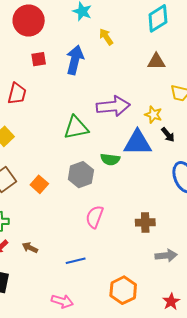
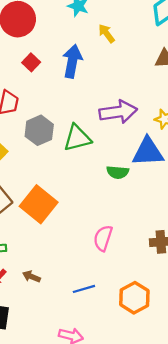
red square: (39, 59) -> (31, 62), turned -35
gray hexagon: (81, 175) -> (39, 130), moved
orange square: (39, 184) -> (39, 204), size x1.8
orange hexagon: (123, 290) -> (134, 298), moved

